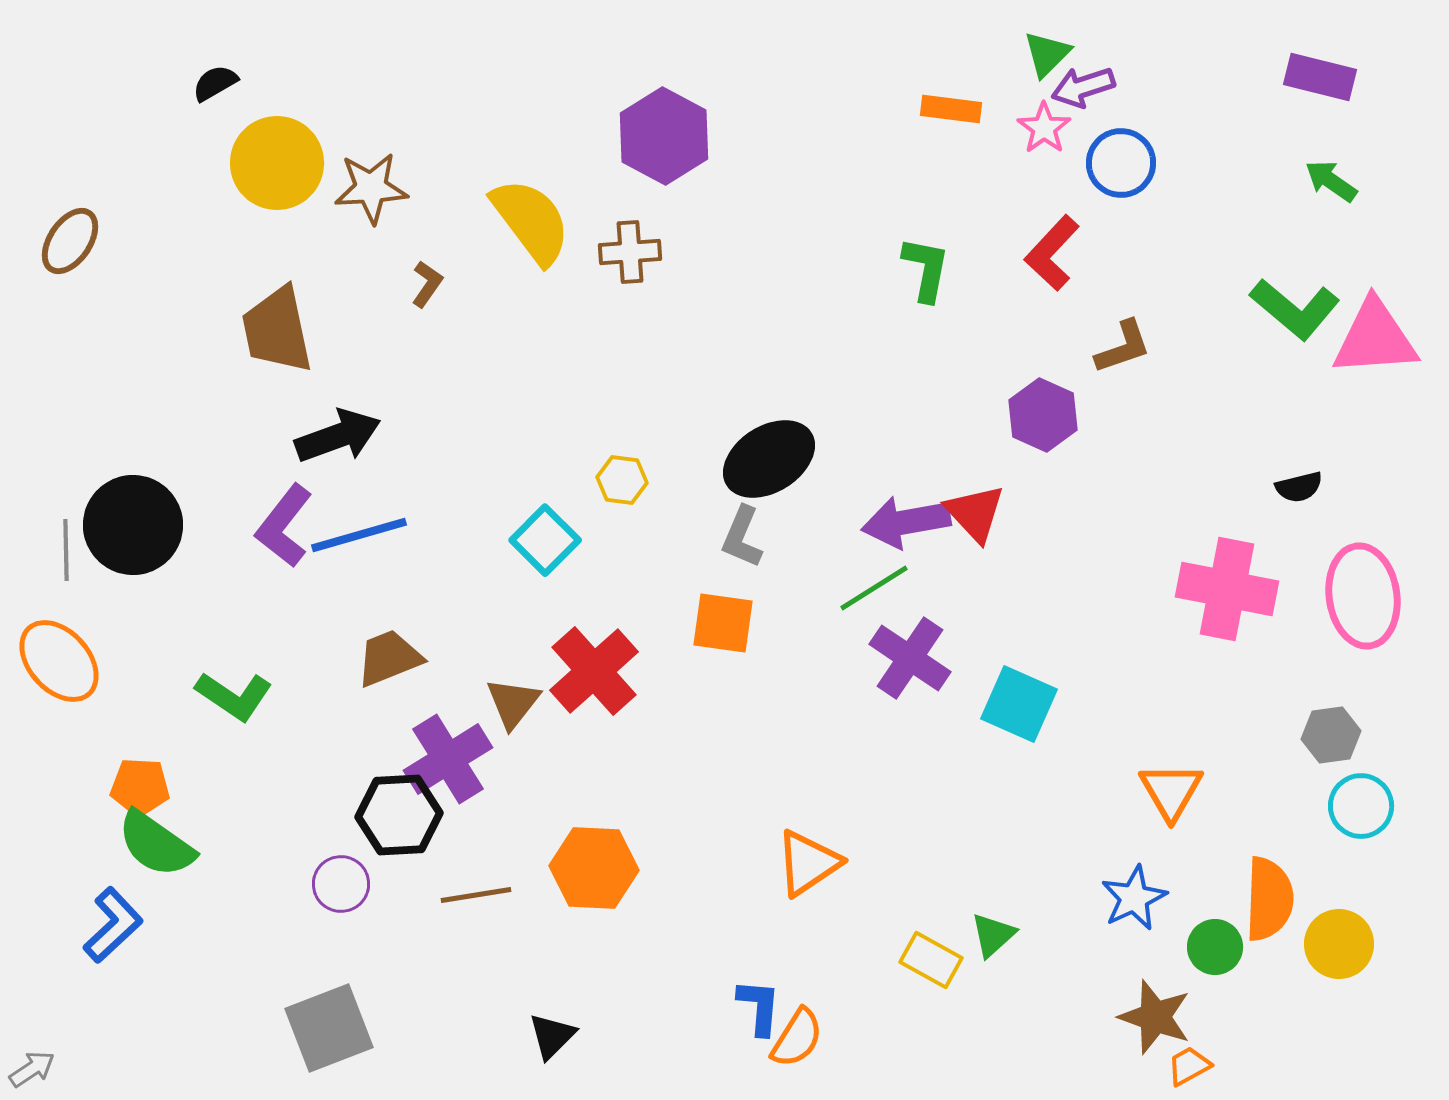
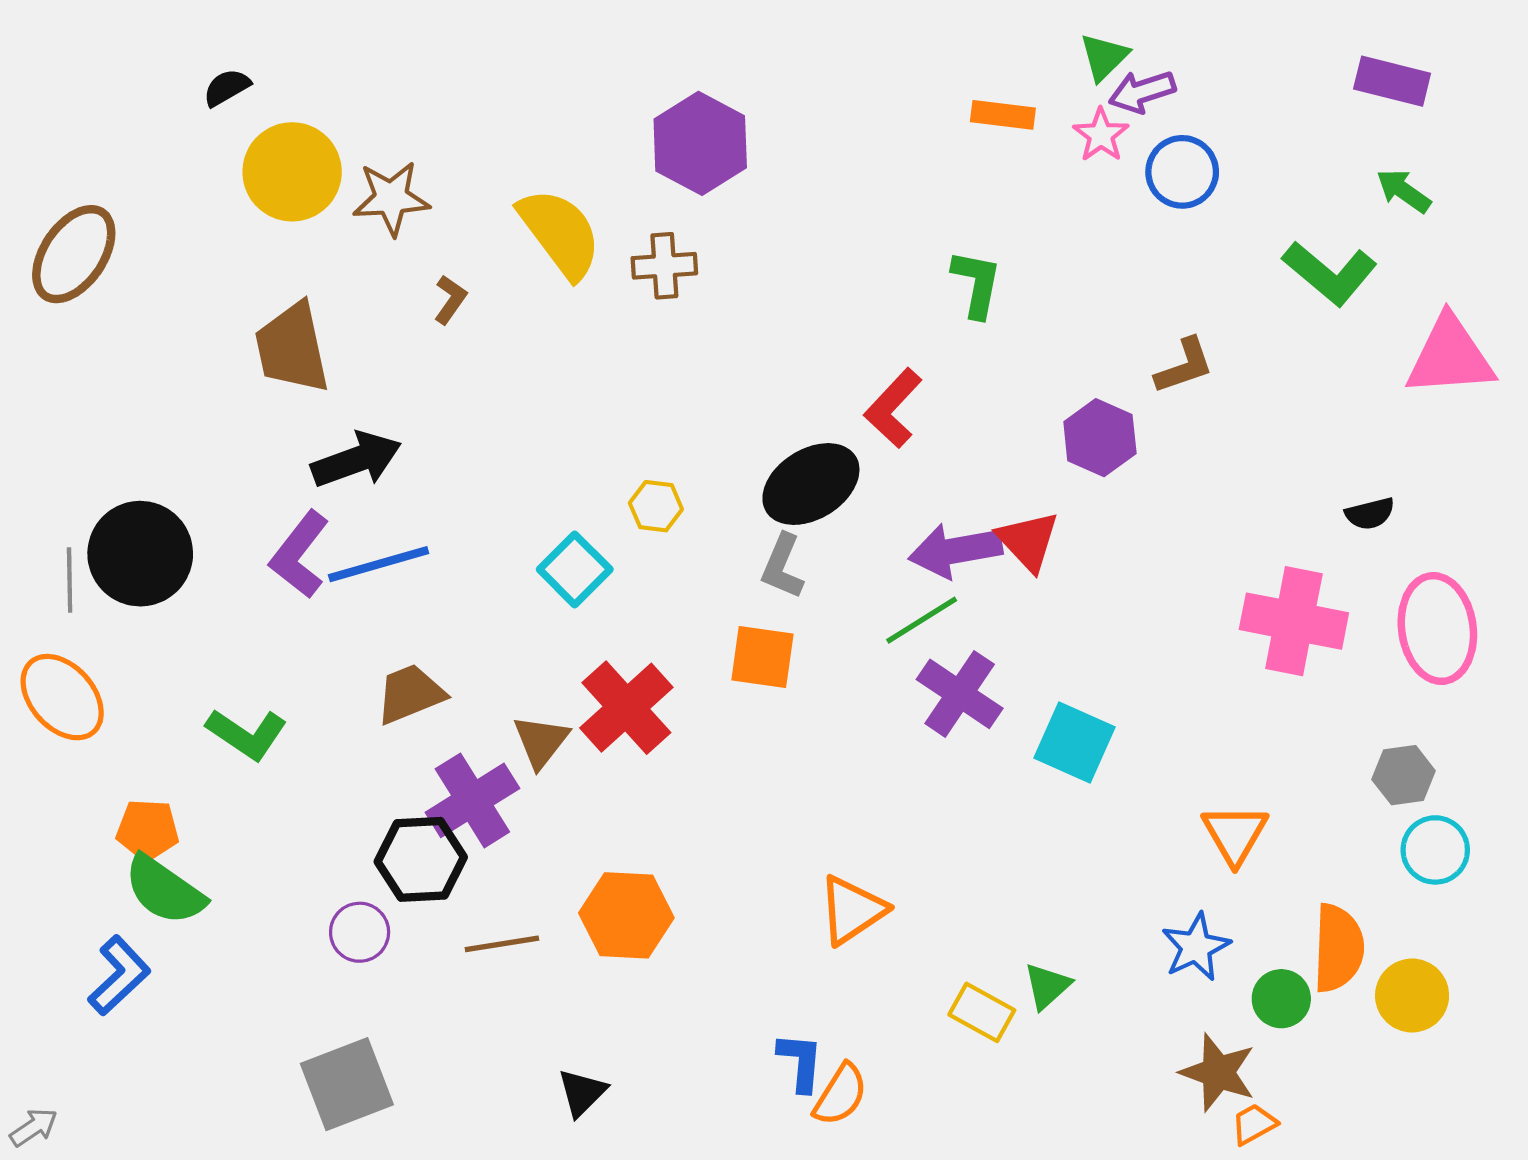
brown ellipse: (70, 241) -> (74, 254), size x1.4
red L-shape: (1052, 253) -> (893, 408), moved
green L-shape: (1295, 309) -> (1330, 273), moved

